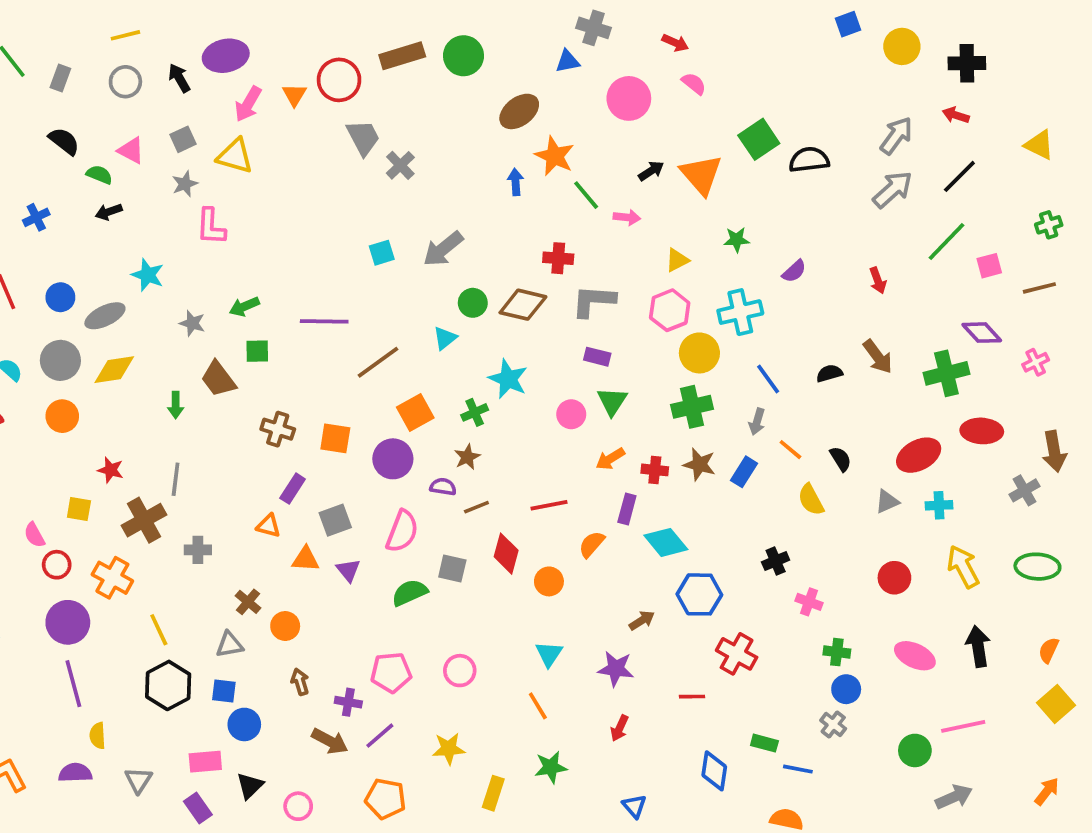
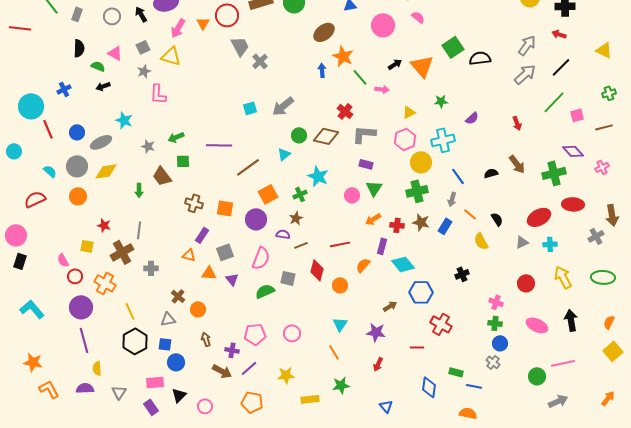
black semicircle: (64, 141) -> (79, 48), turned 54
red cross: (558, 258) -> (345, 111), turned 35
pink cross: (809, 602) -> (496, 302), moved
yellow rectangle: (493, 793) -> (310, 399), turned 66

